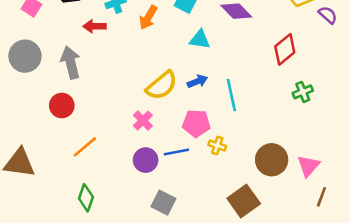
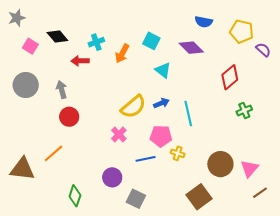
cyan triangle: (200, 39) -> (163, 70), turned 30
gray arrow: (71, 62) -> (62, 90), size x0.7
red circle: (62, 106) -> (69, 117), moved
orange line: (85, 147) -> (54, 153), moved
purple circle: (146, 160) -> (112, 177), moved
brown line: (321, 197) -> (260, 193), turned 35

